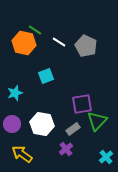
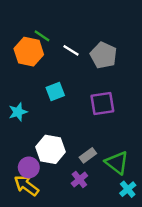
purple square: (82, 104) -> (102, 104), moved
green triangle: (97, 121) -> (117, 163), moved, turned -35
purple circle: (12, 124) -> (29, 167), moved

